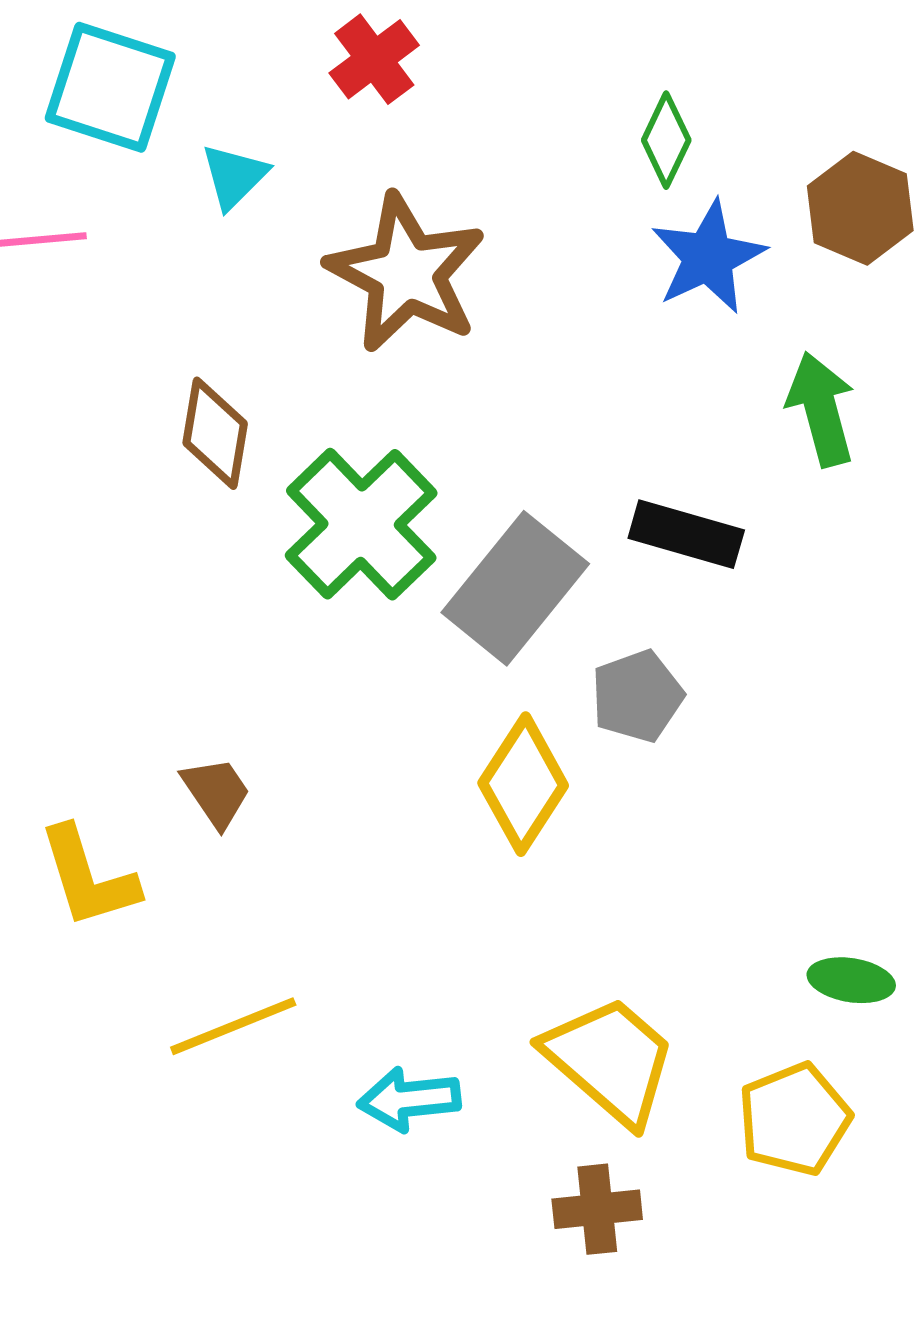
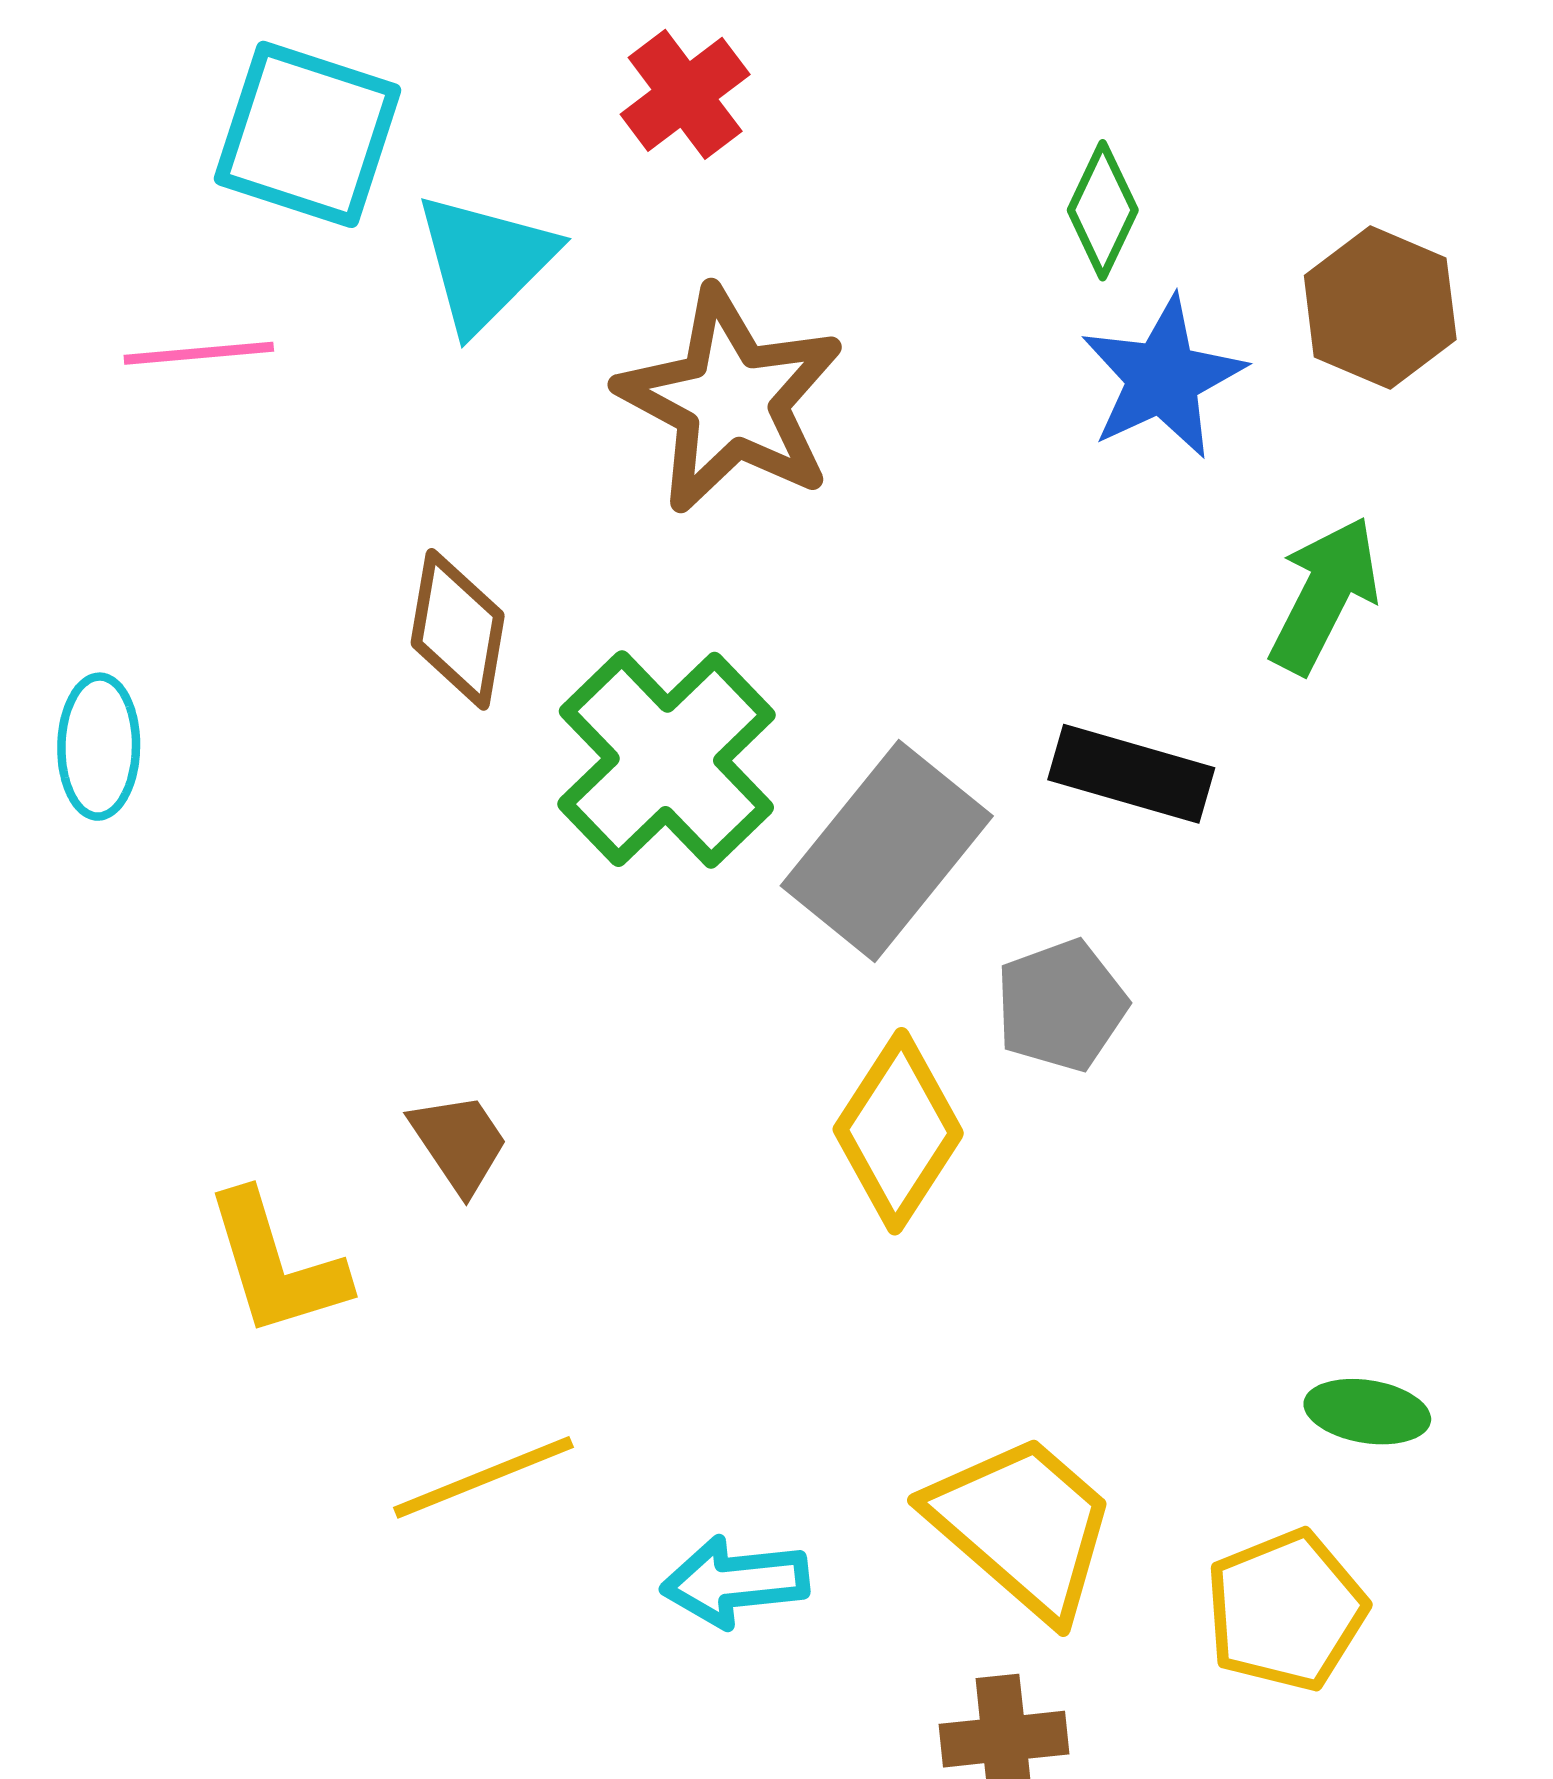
cyan triangle: (234, 176) -> (485, 262), size x1.5
green arrow: (821, 409) -> (1324, 595), turned 42

